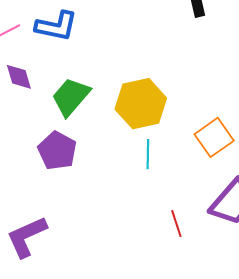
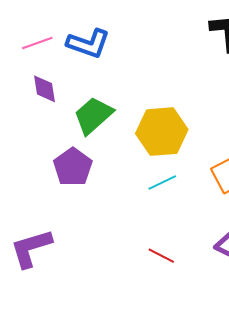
cyan line: (148, 154) -> (162, 183), turned 56
red line: (176, 224) -> (161, 256), moved, turned -52

